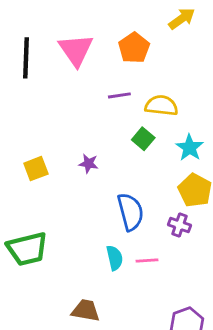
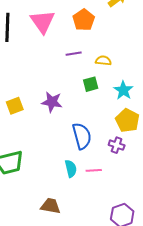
yellow semicircle: (161, 106) -> (103, 61), size x0.7
green square: (143, 139) -> (91, 84), turned 35
purple star: (88, 164) -> (52, 102), size x1.5

